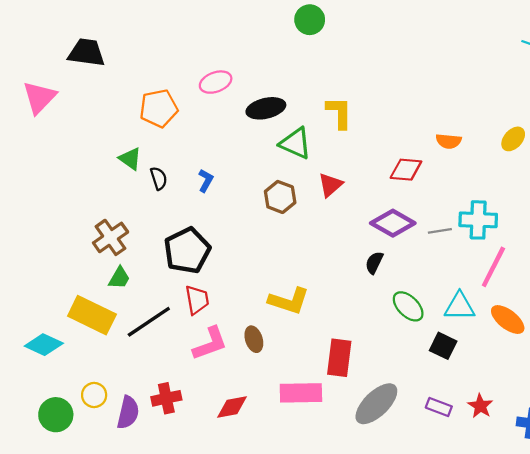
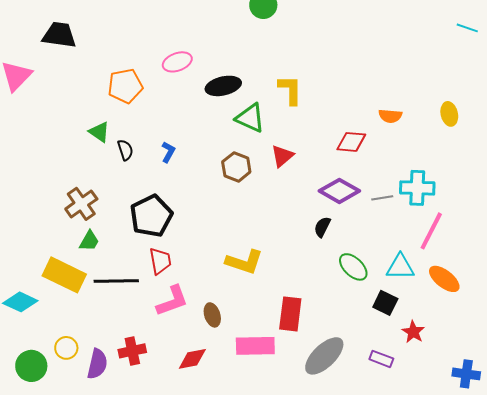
yellow ellipse: (513, 139) -> (449, 114), turned -55
black line: (149, 322) -> (116, 281), turned 33
brown ellipse: (254, 339) -> (212, 315), moved
red star: (480, 406) -> (413, 332), moved

